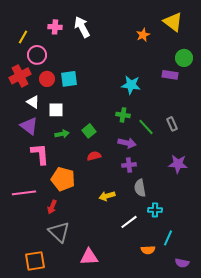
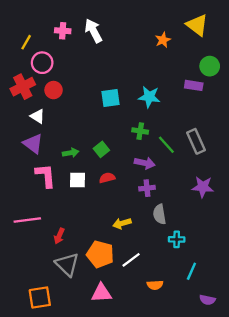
cyan square: (69, 79) -> (111, 98), moved
white square: (56, 110) -> (77, 180), moved
gray rectangle: (172, 124) -> (196, 141), size x1.5
orange pentagon: (63, 179) -> (100, 254), moved
white line: (129, 222) -> (131, 260), moved
orange semicircle: (148, 250) -> (155, 285), moved

